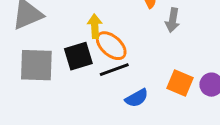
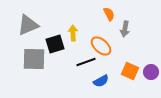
orange ellipse: (111, 46) -> (101, 46), moved
black square: (78, 56) -> (55, 44), moved

